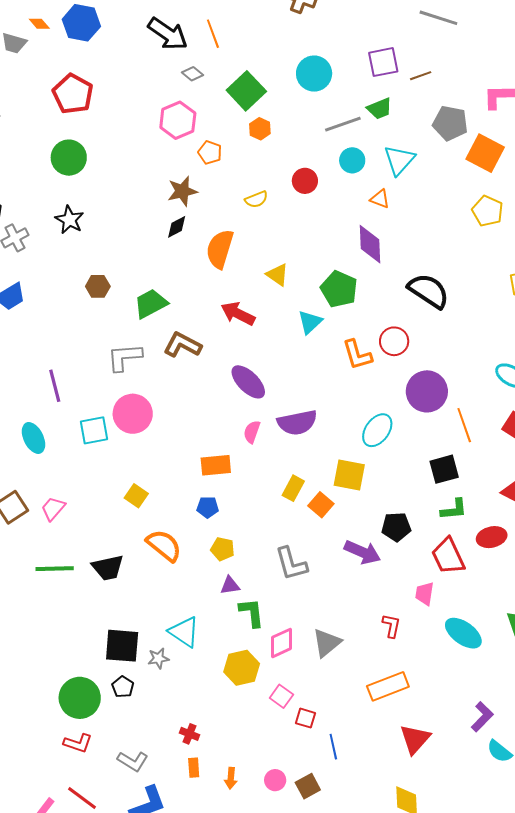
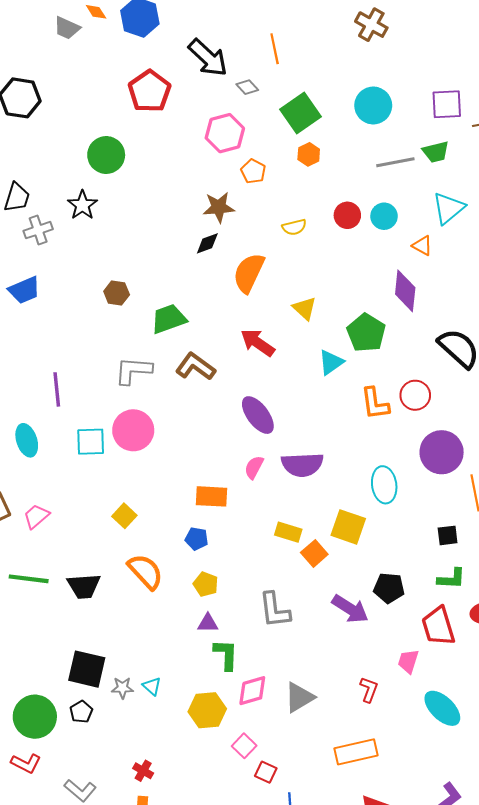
black arrow: (168, 34) -> (208, 58), moved
red pentagon: (73, 94) -> (149, 91), moved
cyan circle: (352, 160) -> (384, 216), moved
black star: (69, 220) -> (82, 205), moved
cyan ellipse: (377, 430) -> (384, 485), turned -52
black square: (444, 469) -> (448, 535), size x0.7
yellow rectangle: (293, 488) -> (288, 532), turned 70
cyan triangle: (184, 632) -> (152, 686), moved, size x0.6

